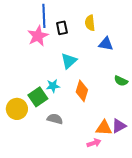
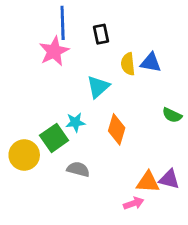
yellow semicircle: (90, 23) -> (128, 64), moved
black rectangle: (62, 28) -> (101, 34), moved
purple triangle: (119, 126) -> (169, 179), turned 42

